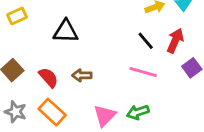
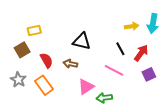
yellow rectangle: (17, 16) -> (34, 31), moved
black triangle: (66, 31) -> (82, 41), moved
pink triangle: (105, 116) -> (86, 87), moved

